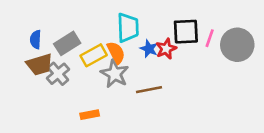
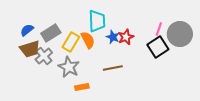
black square: (186, 32) -> (158, 47), moved, turned -30
blue semicircle: (36, 39) -> (27, 30), turned 48
yellow rectangle: (94, 55) -> (71, 42), turned -30
gray star: (115, 74) -> (69, 67), moved
orange rectangle: (90, 115) -> (82, 87), moved

